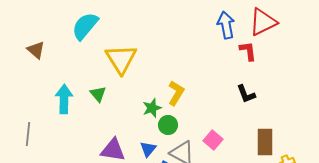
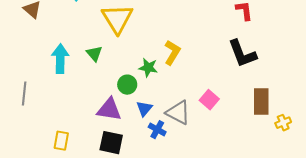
black L-shape: (246, 94) -> (242, 54), size x1.5
green star: (152, 108) -> (148, 68), turned 30
green circle: (168, 125) -> (127, 85), moved

